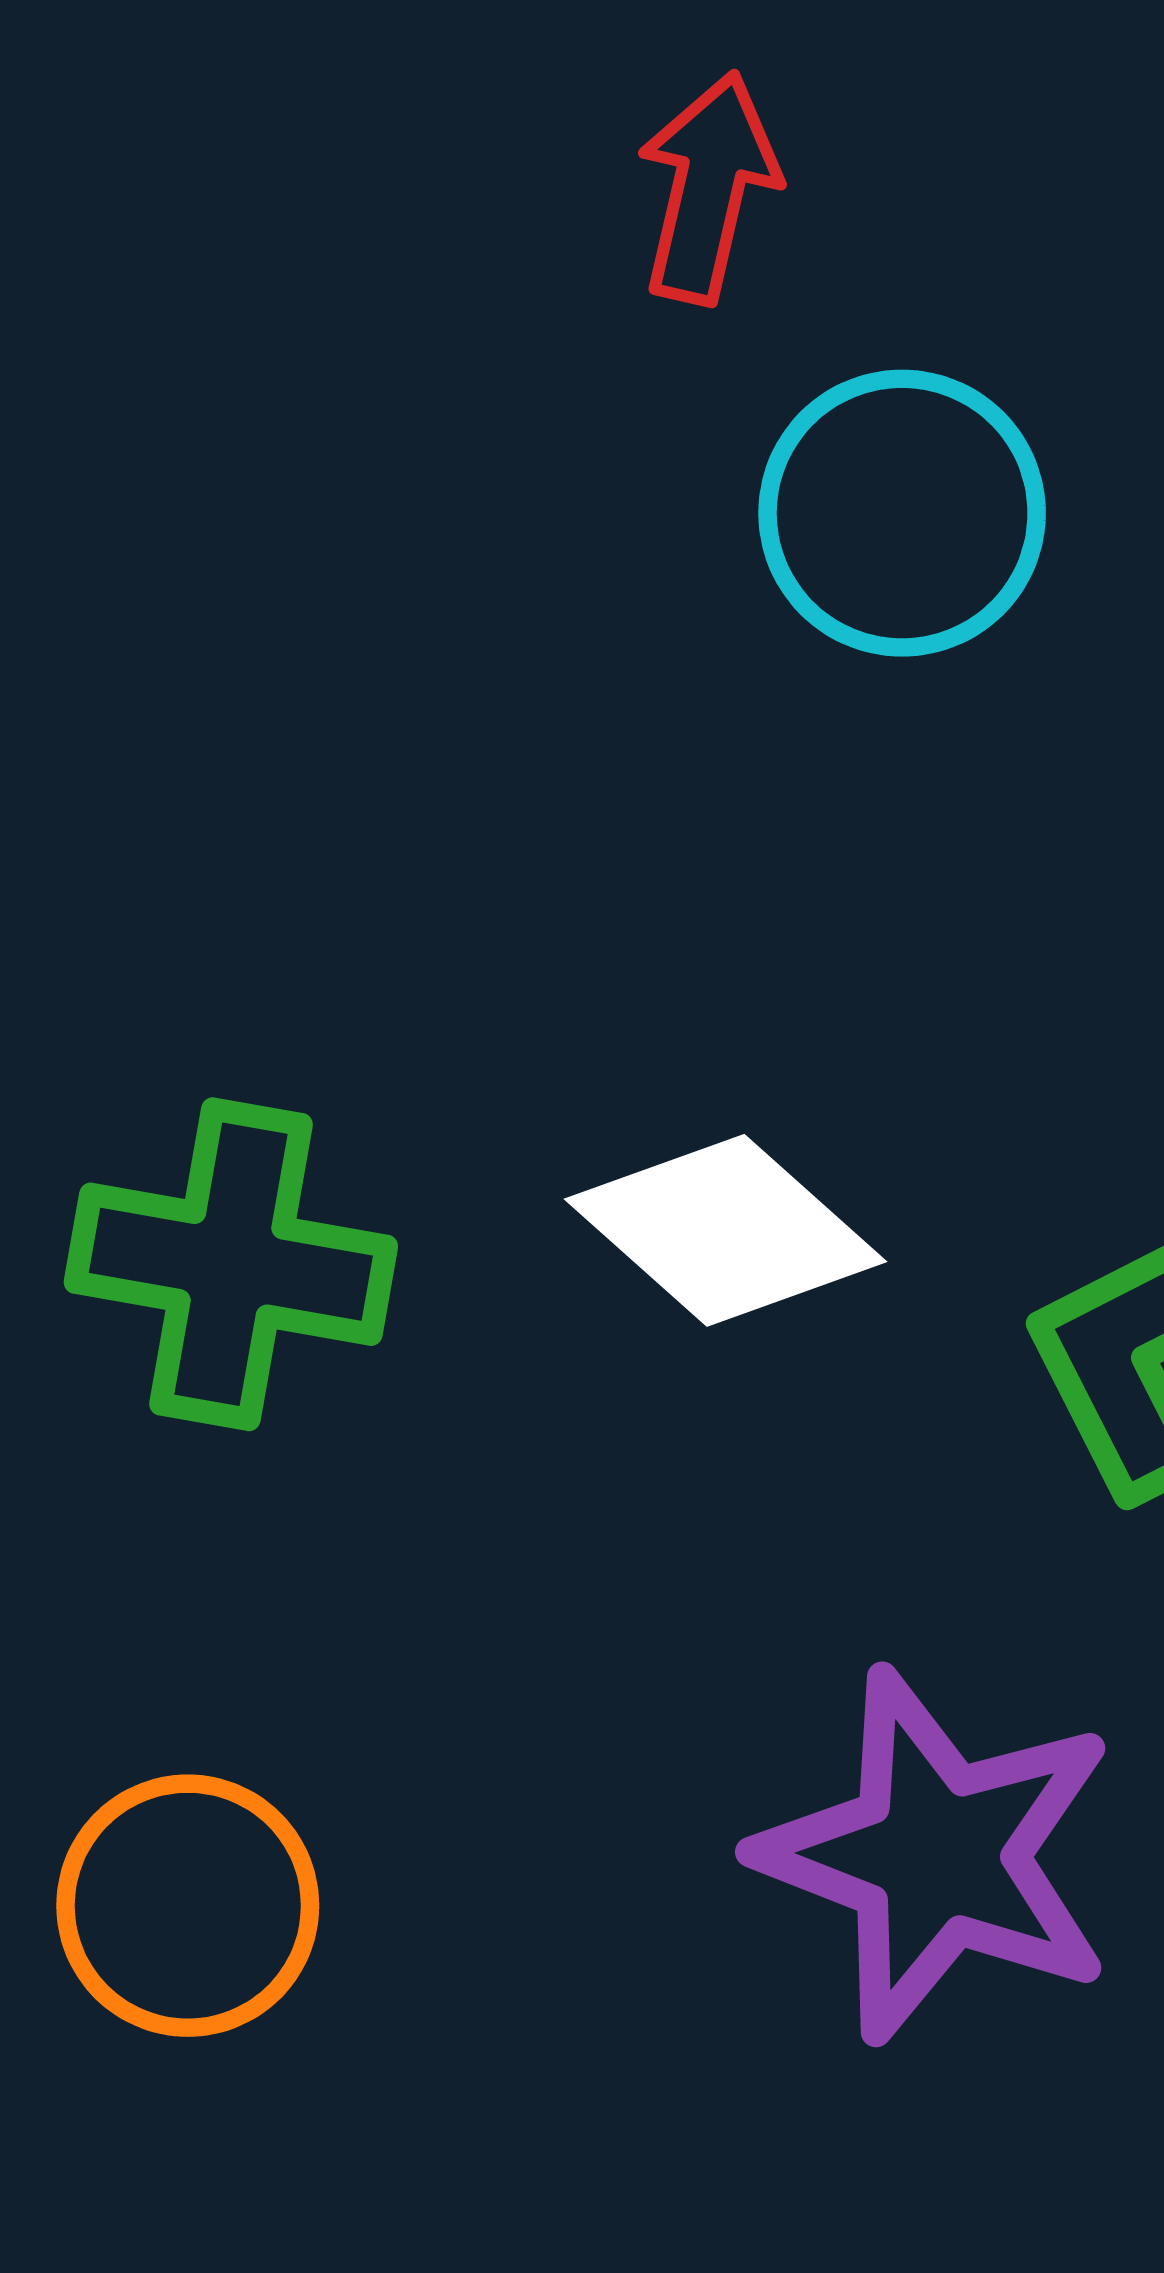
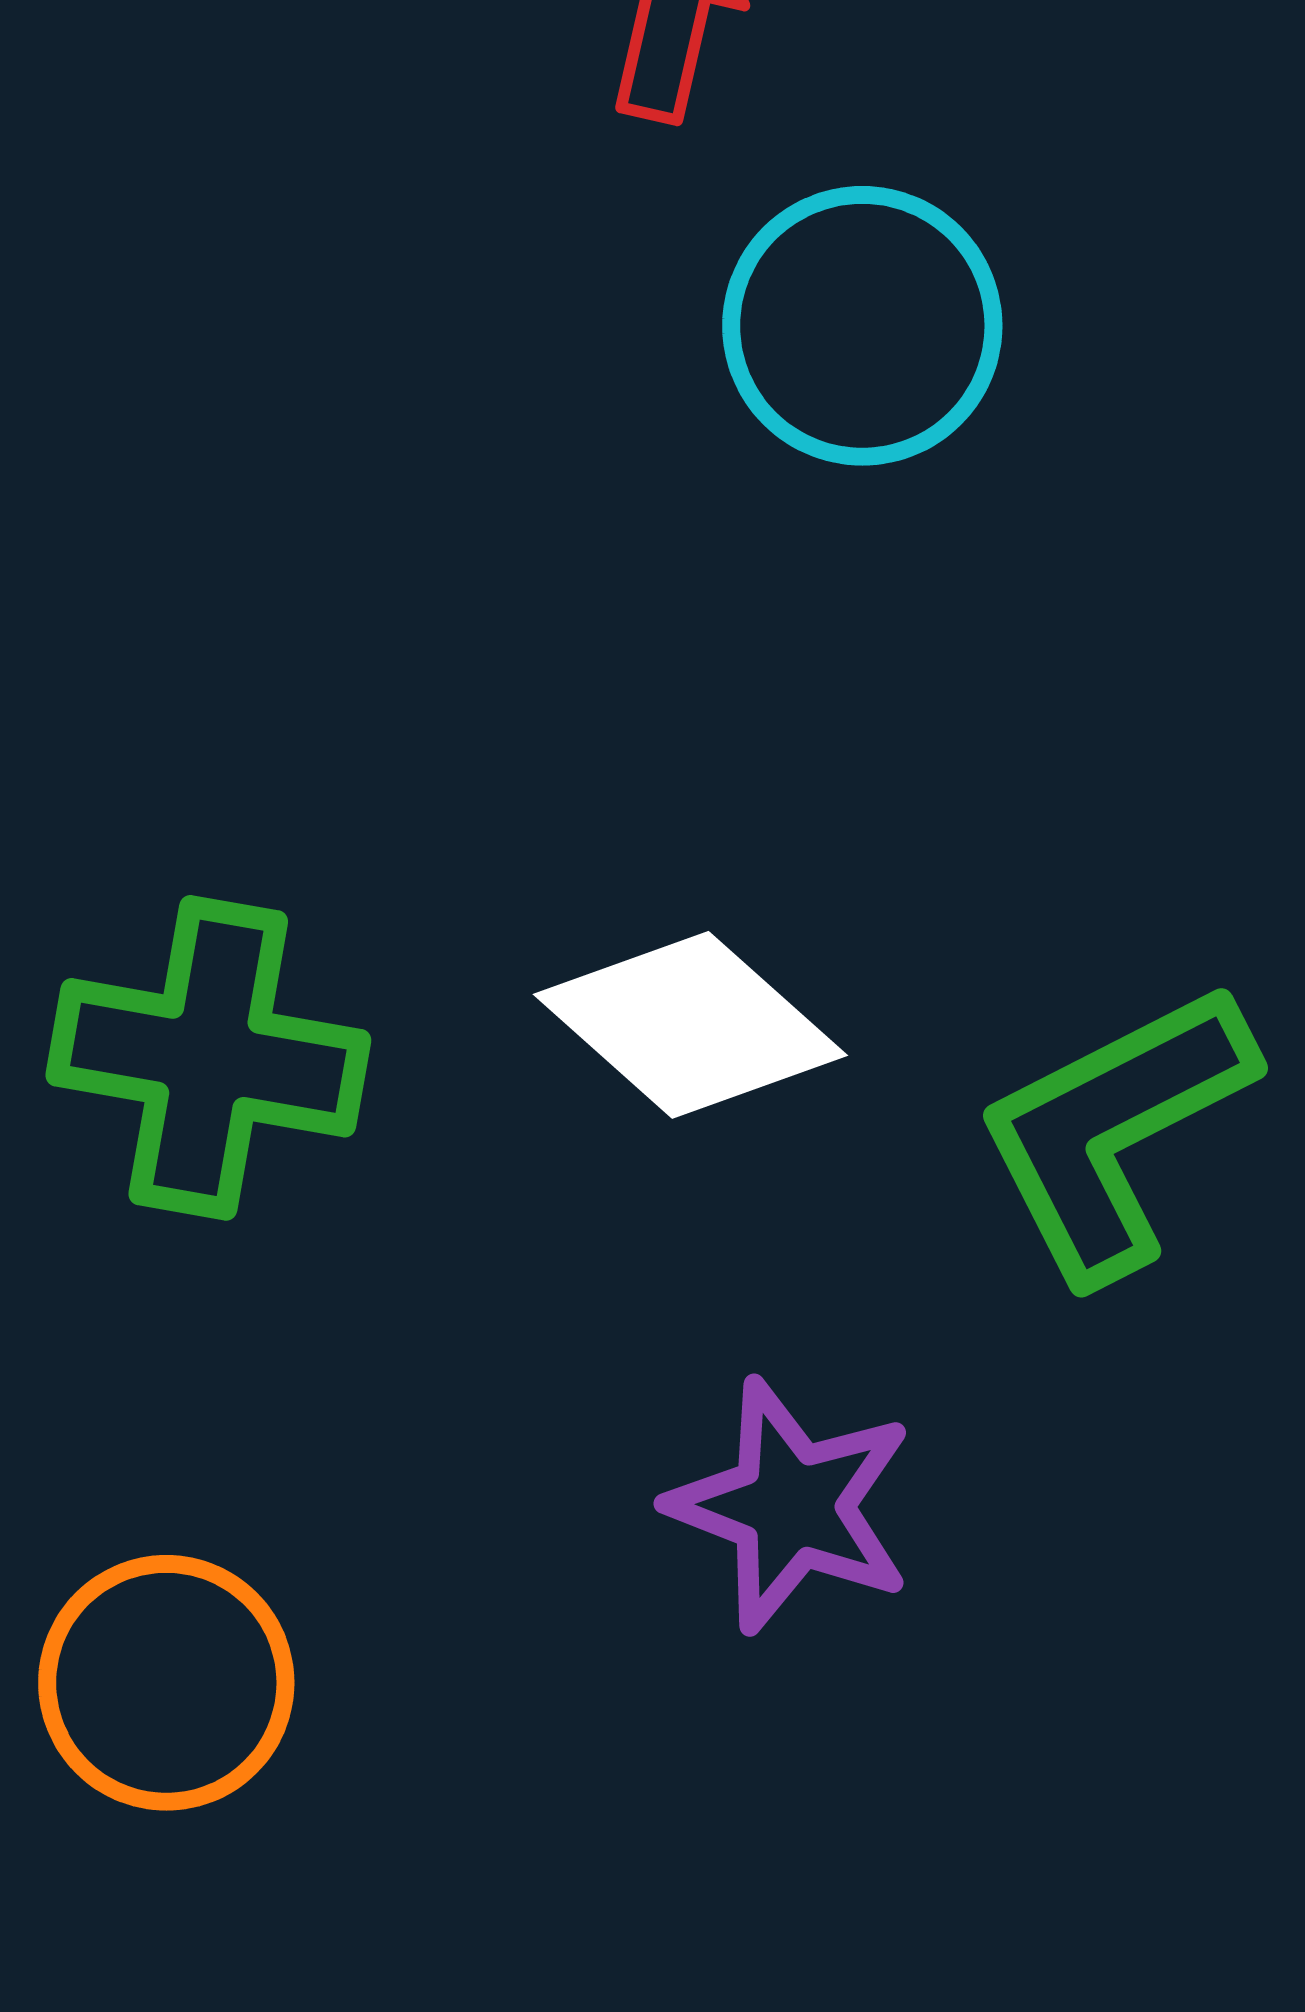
purple star: (937, 1855) -> (791, 1506), moved, size x0.7

